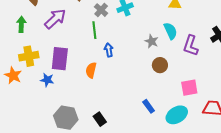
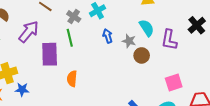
blue arrow: (109, 50) -> (108, 36), moved
purple rectangle: (60, 59) -> (50, 54), moved
brown circle: (160, 65) -> (142, 55), moved
blue star: (47, 80) -> (22, 89), moved

